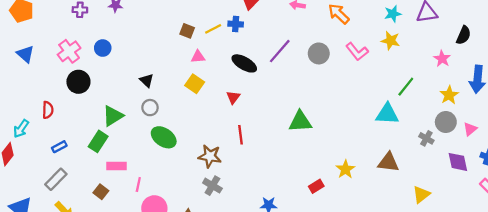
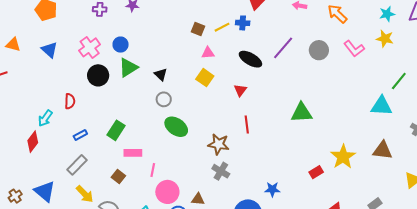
green triangle: (113, 116) -> (128, 68), moved
yellow star: (345, 169) -> (343, 157), size x1.4

